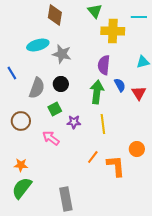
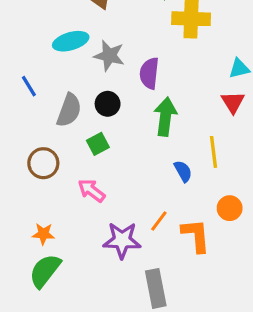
purple semicircle: (104, 65) -> (149, 73), moved
blue semicircle: (120, 85) -> (183, 171), moved
red triangle: (139, 93) -> (233, 102), moved
purple star: (74, 122) -> (122, 240), moved, size x1.6
yellow line: (103, 124) -> (214, 152), moved
gray rectangle: (66, 199) -> (156, 288), moved

